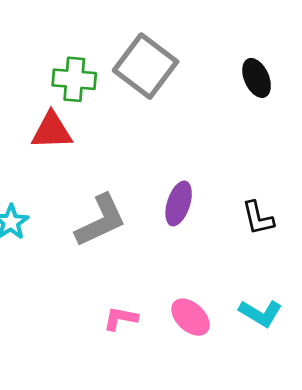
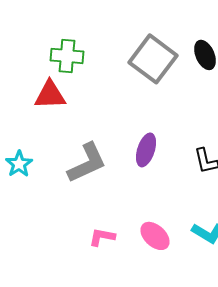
gray square: (146, 66) -> (153, 59), moved

